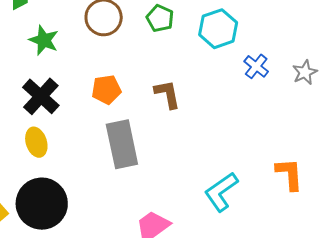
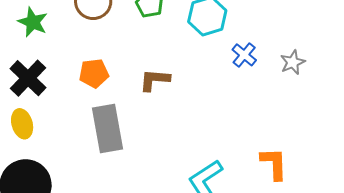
brown L-shape: (167, 94) -> (155, 80), turned -76

